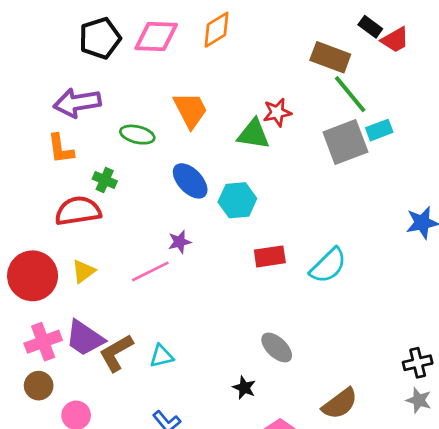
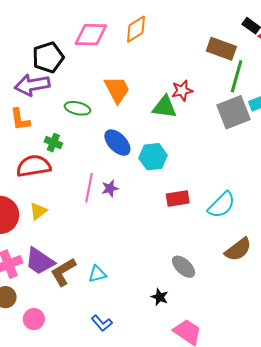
black pentagon: (100, 38) -> (48, 57), moved
green line: (350, 94) -> (237, 76), turned 56
pink line: (150, 271) -> (89, 188), moved, turned -52
brown semicircle: (340, 404) -> (238, 249), moved

